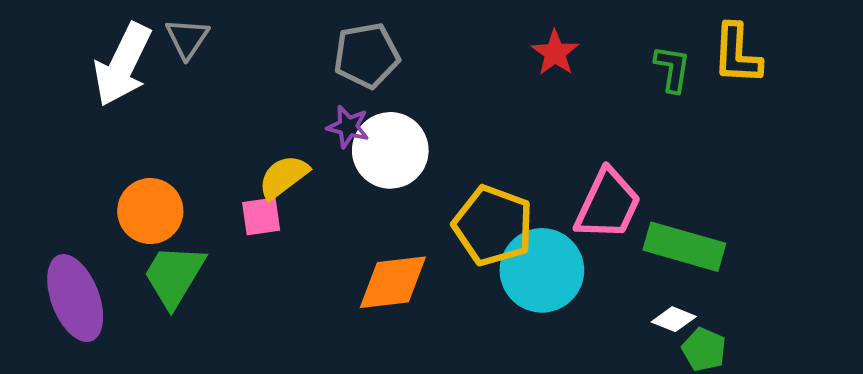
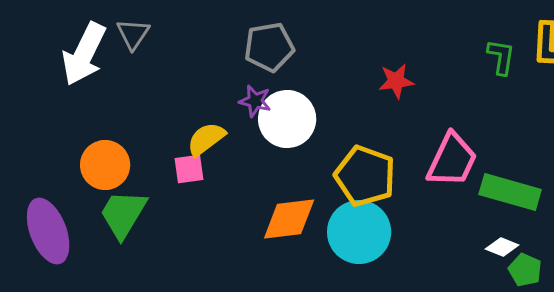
red star: (555, 53) -> (396, 81), moved, turned 30
cyan circle: (542, 270) -> (359, 232), moved

